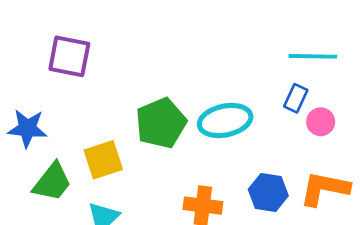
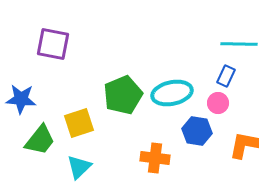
pink circle: (321, 122) -> (218, 103), moved
blue hexagon: (268, 192) -> (197, 131), moved

